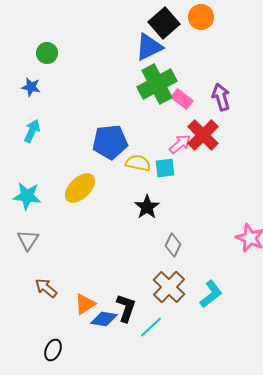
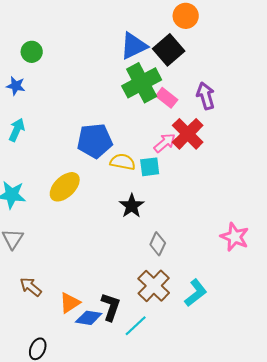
black square: (164, 23) -> (169, 50), moved

